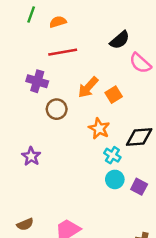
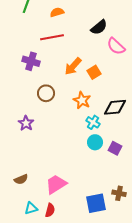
orange semicircle: (58, 22) -> (57, 12), moved
brown circle: (57, 109) -> (46, 93), moved

